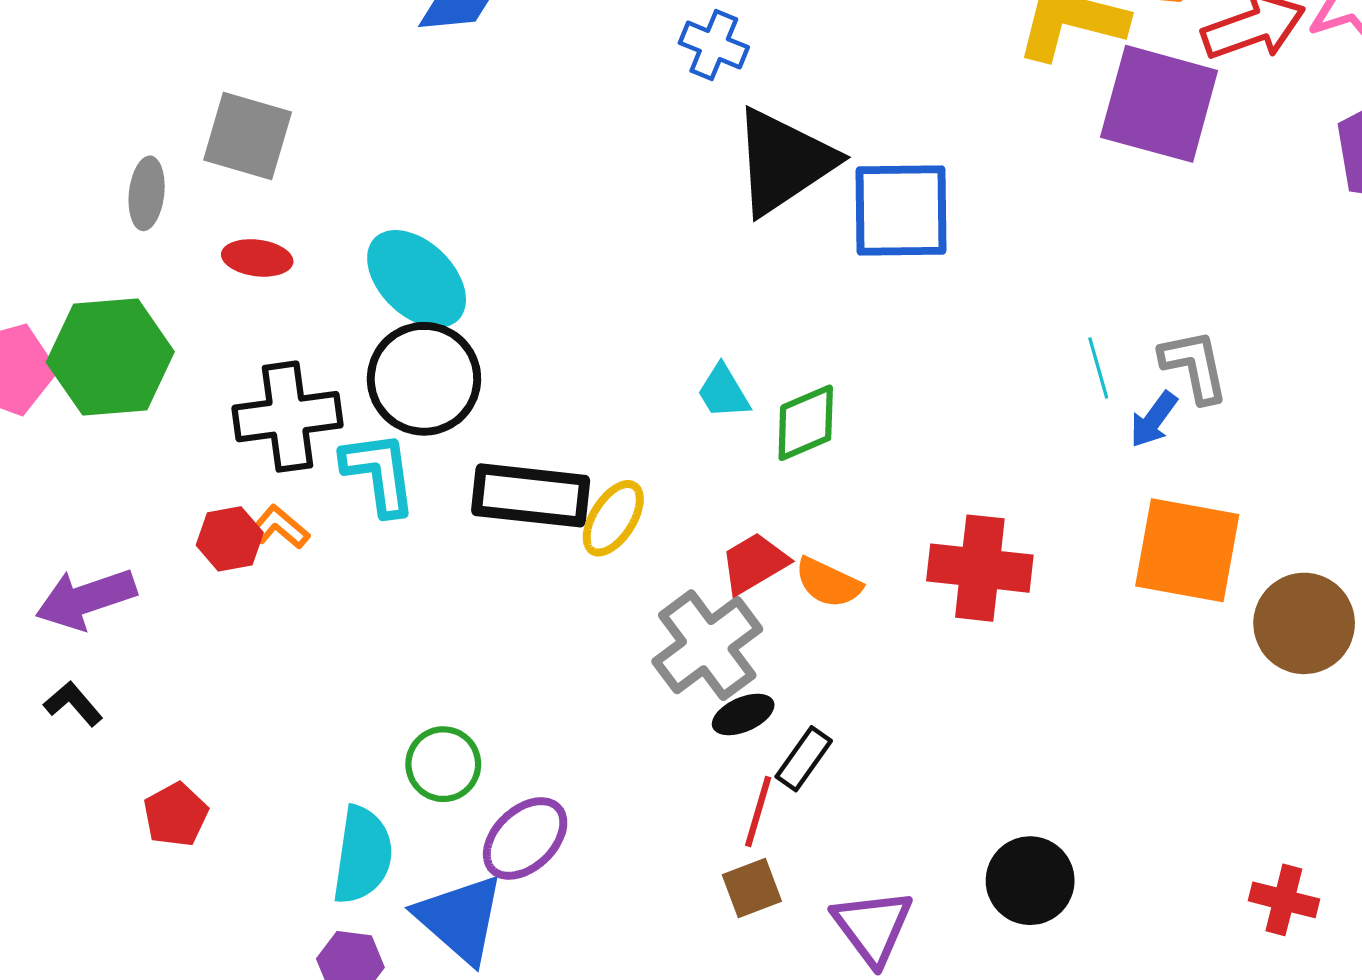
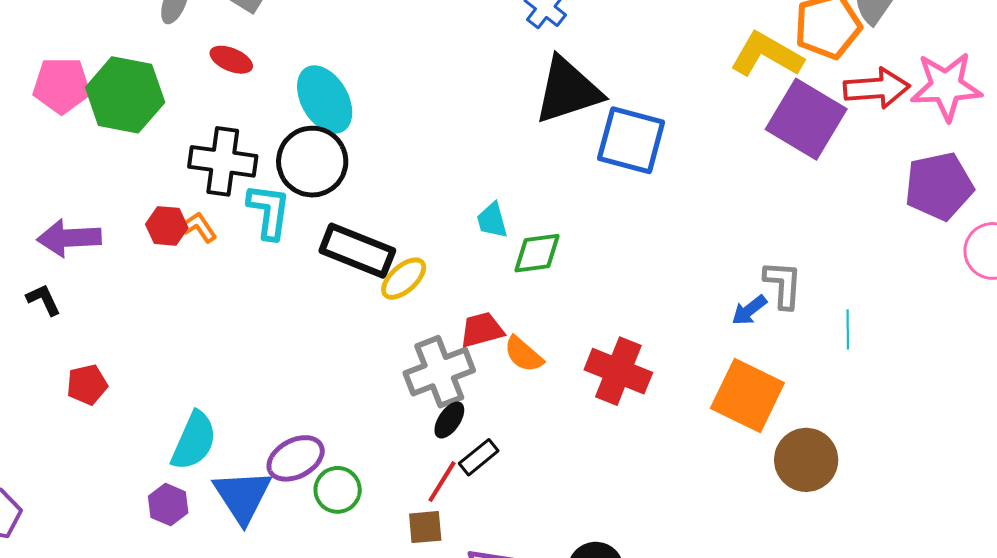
cyan line: (1098, 368) -> (848, 329), moved
black ellipse: (743, 714) -> (449, 420), turned -48
green circle: (443, 764) -> (338, 490), moved

